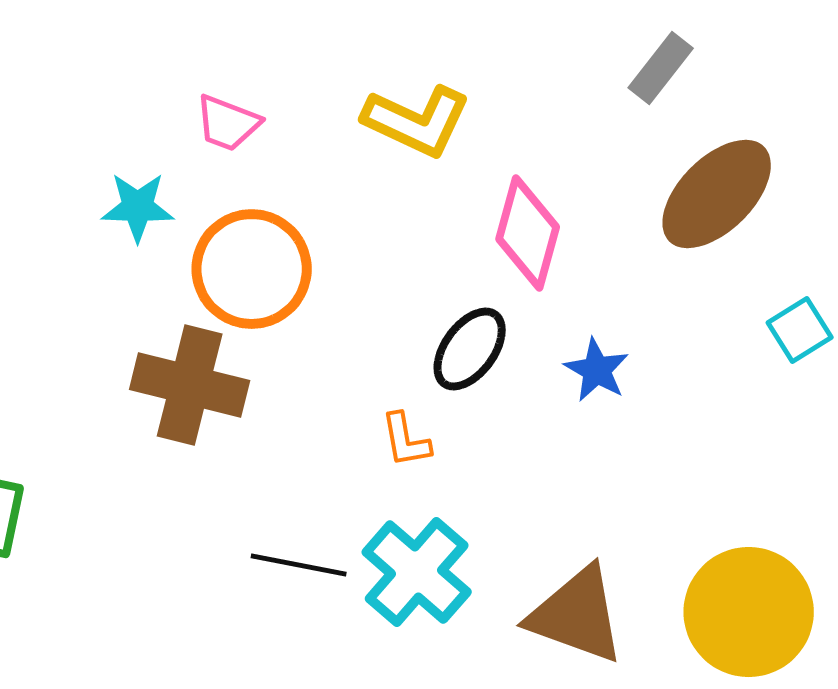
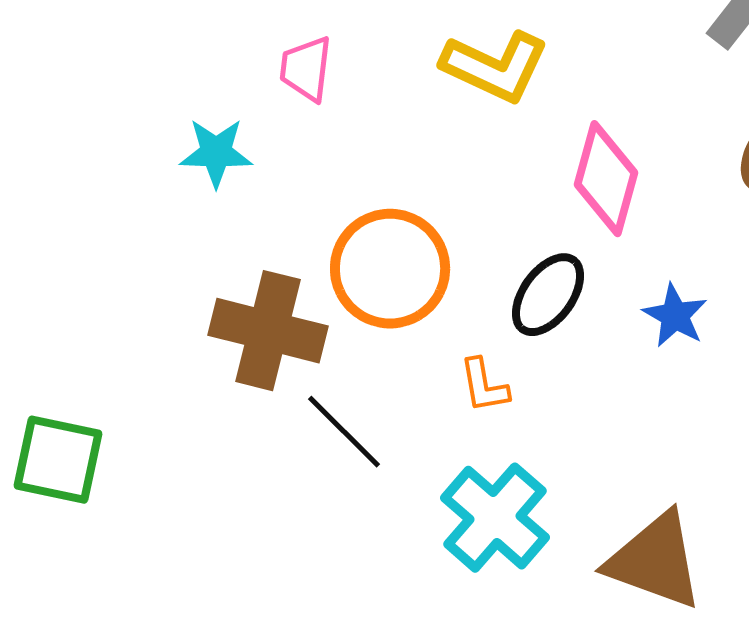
pink trapezoid: (228, 123) -> (306, 69), turned 76
orange circle: (252, 269) -> (390, 269), moved
black line: (299, 565) -> (344, 432), moved, turned 34

